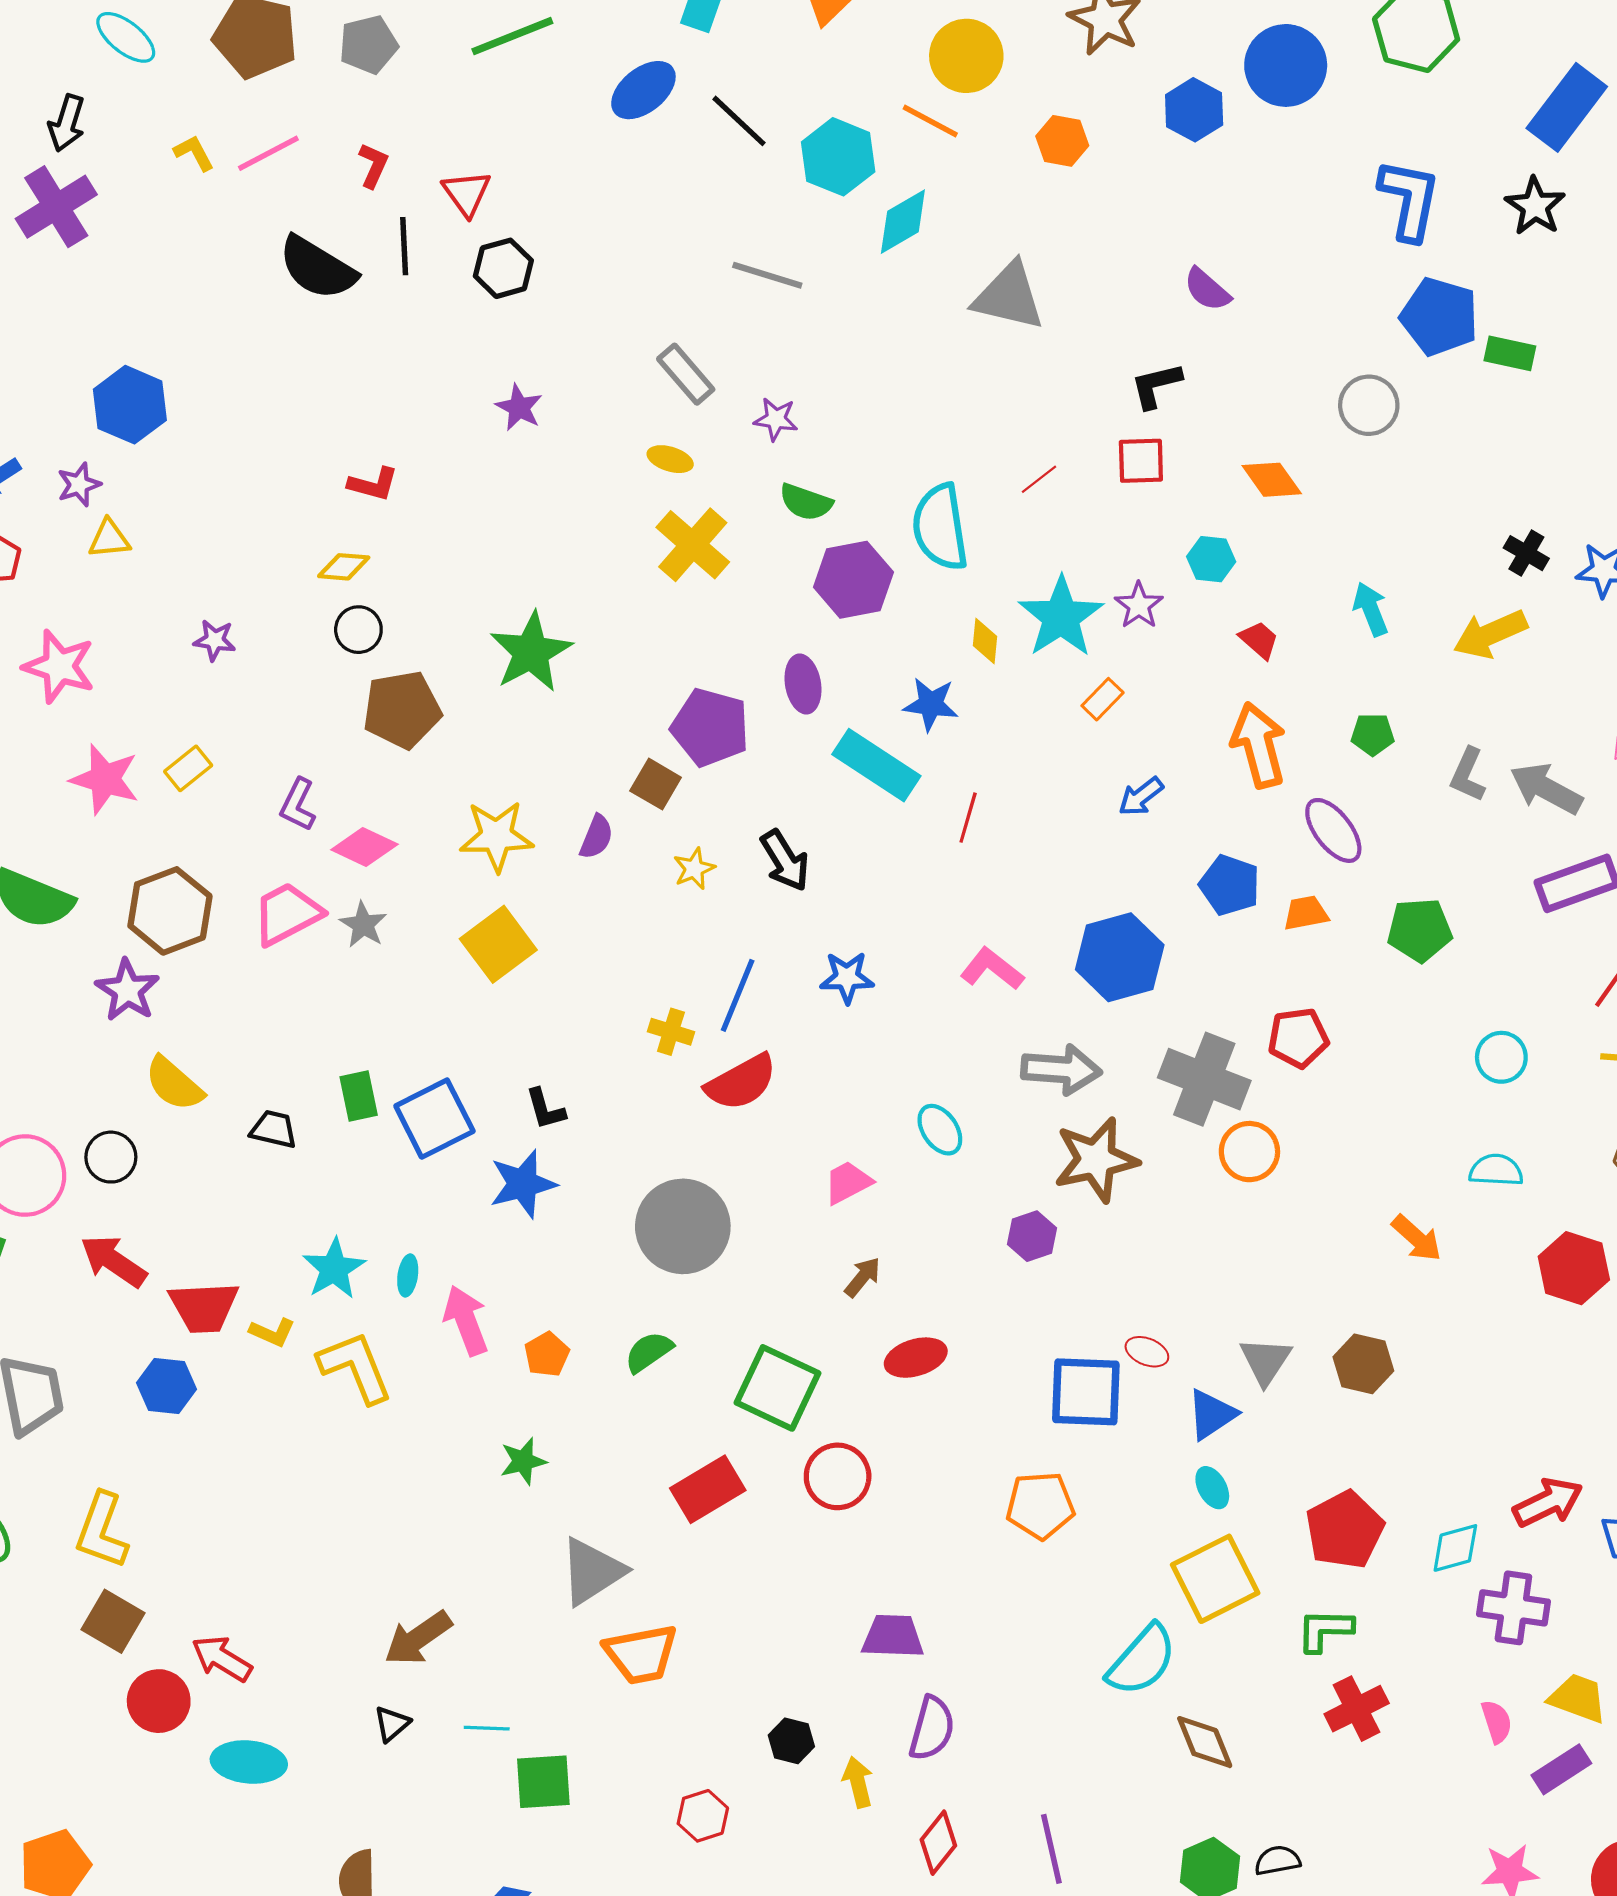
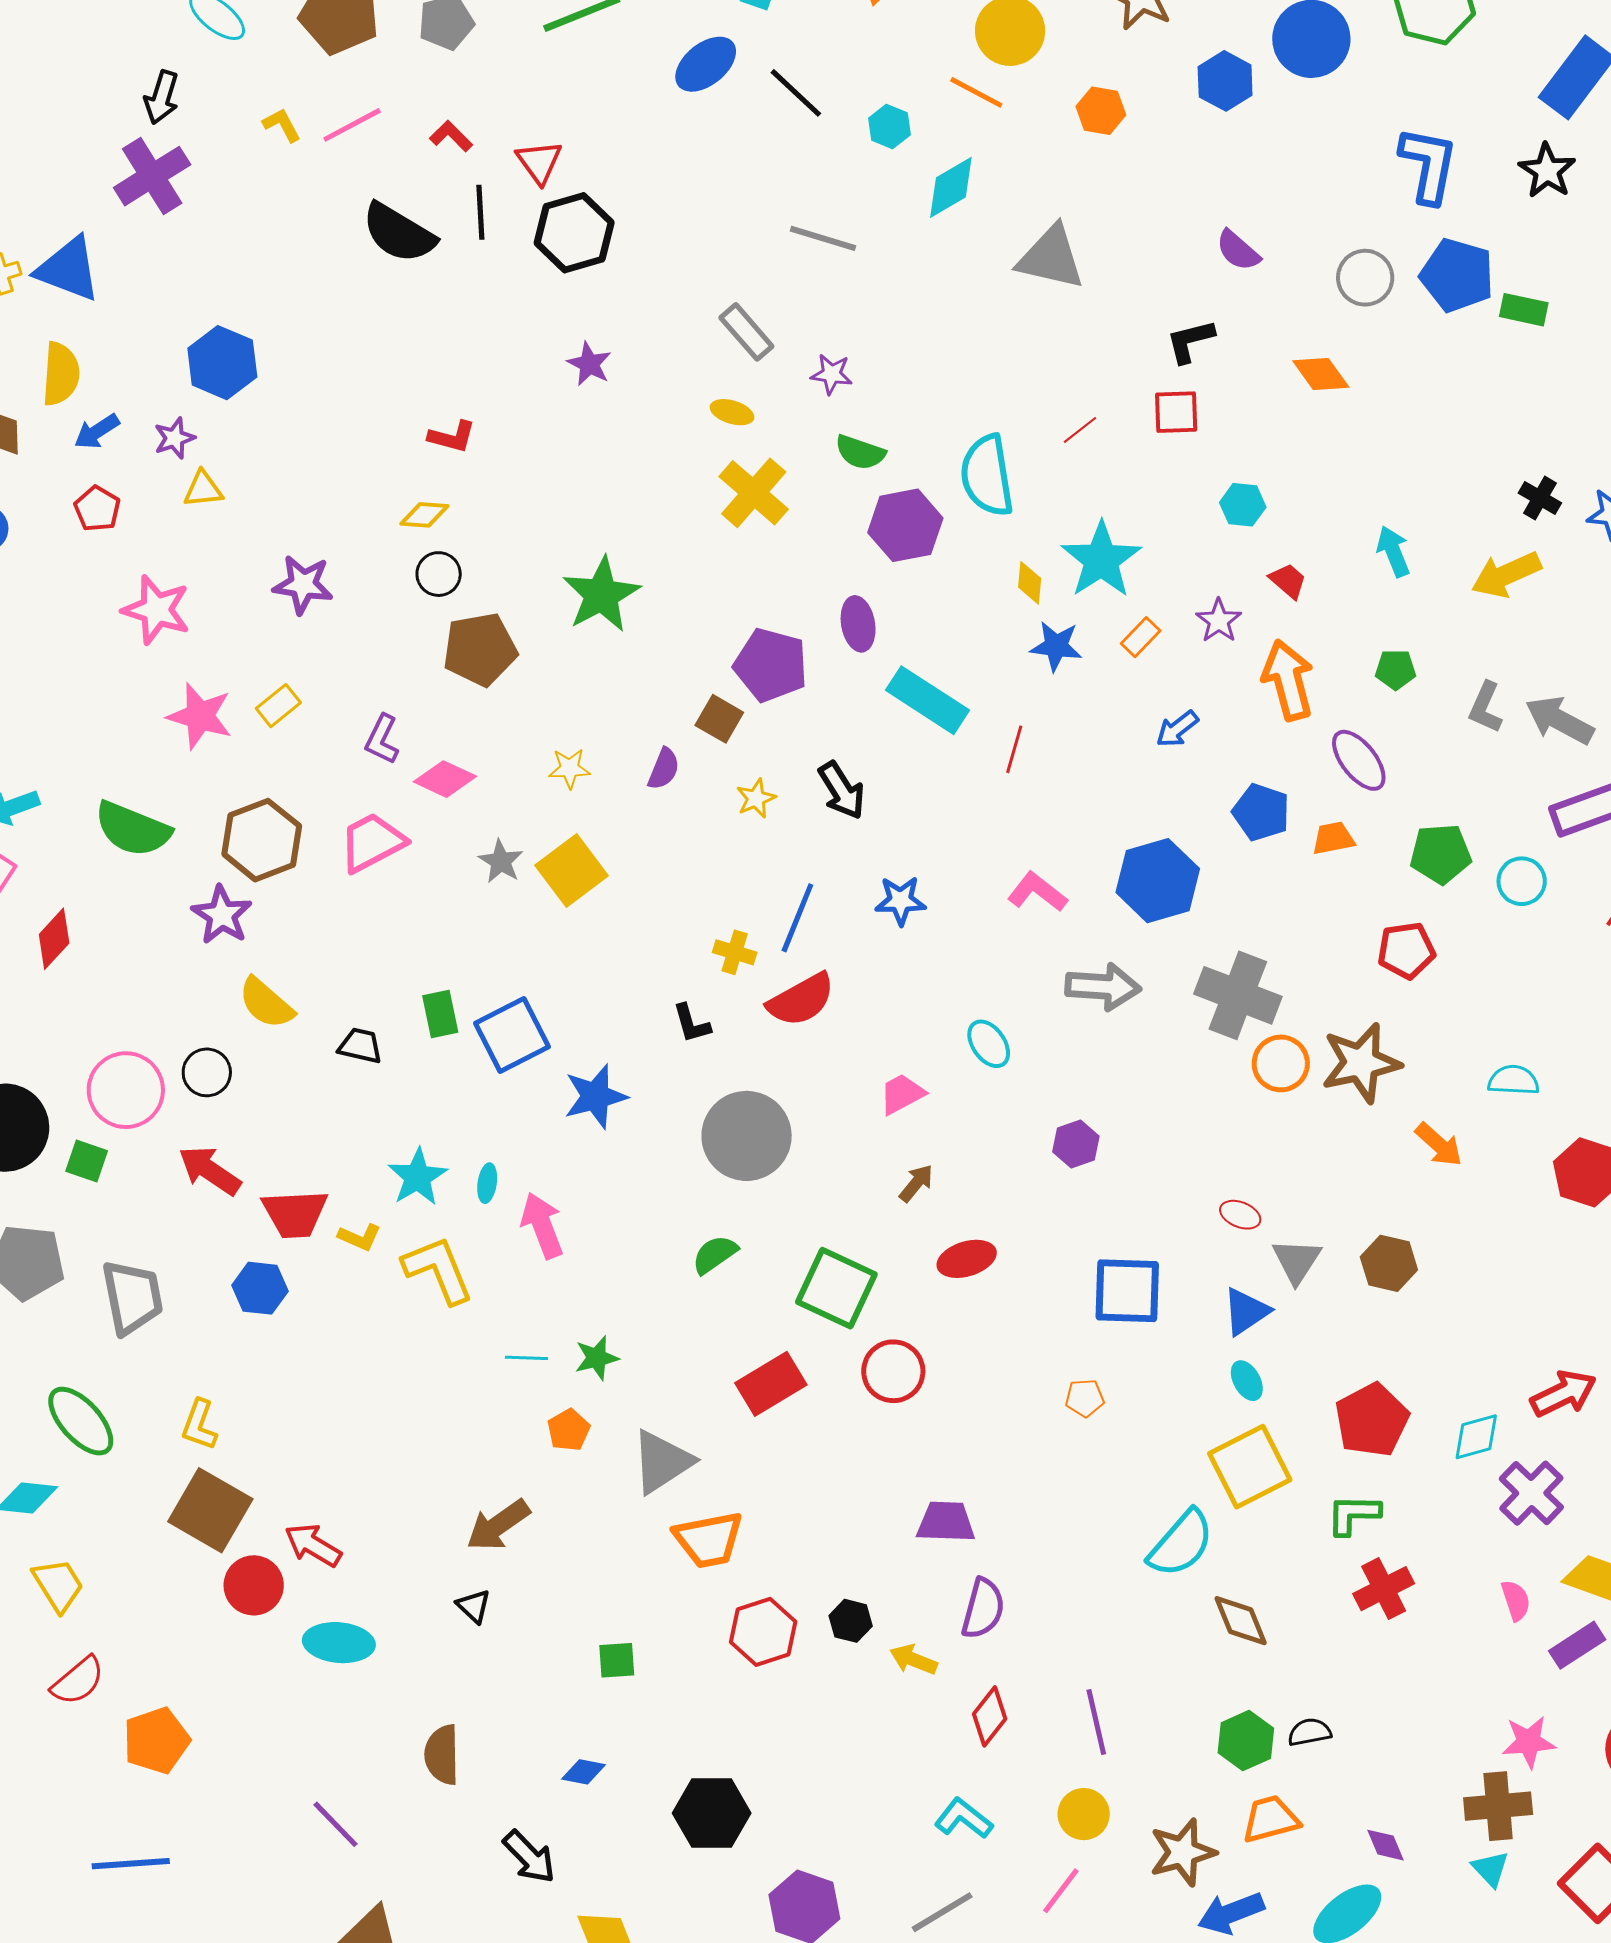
cyan hexagon: (838, 157) -> (889, 126), size x0.6
red L-shape: (373, 165) -> (451, 136), turned -69
black hexagon: (503, 268) -> (574, 233), size x1.4
gray circle: (1369, 405) -> (1365, 278), moved
orange diamond: (1272, 480) -> (1321, 374), moved
purple star: (1139, 605) -> (1219, 621), moved
purple star: (215, 640) -> (303, 585), size x1.5
blue star: (931, 704) -> (1056, 646), moved
yellow star: (496, 836) -> (569, 768), size x0.6
gray star: (363, 925) -> (501, 861), moved
red pentagon: (1298, 1038) -> (1406, 950), moved
cyan circle: (1501, 1057) -> (1522, 881), moved
black L-shape: (545, 1109) -> (692, 1023), moved
brown star: (1096, 1160) -> (1361, 1063), moved
red ellipse: (1147, 1352) -> (1240, 1215), moved
orange pentagon: (547, 1354) -> (569, 1430), moved
orange pentagon: (1040, 1505) -> (1085, 1398), size x0.6
yellow L-shape: (102, 1531) -> (199, 1425), size x0.7
purple cross: (1513, 1608) -> (1531, 1493), turned 36
brown square: (113, 1621) -> (210, 1510), size x1.4
black triangle: (392, 1724) -> (474, 1606), turned -36
cyan line: (487, 1728) -> (526, 1358), moved
green square: (543, 1782) -> (617, 1660), size x0.7
yellow arrow: (858, 1782) -> (913, 1660), turned -54
red hexagon: (703, 1816) -> (763, 1632), moved, size x1.4

